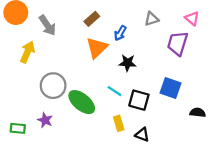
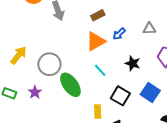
yellow arrow: (27, 52) -> (18, 55), moved
black star: (128, 63) -> (133, 63), moved
cyan line: (114, 91) -> (100, 70), moved

